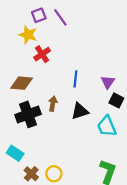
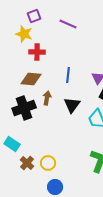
purple line: (60, 17) -> (68, 24), moved, turned -30
red cross: (42, 54) -> (37, 52), turned 35
brown diamond: (22, 83) -> (31, 79), moved
black triangle: (80, 111) -> (72, 105), turned -36

